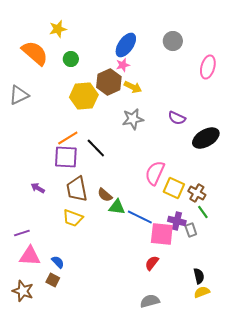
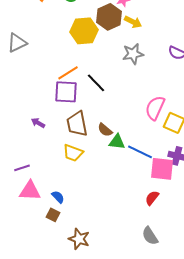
gray triangle: (19, 95) -> (17, 43), moved
brown star: (23, 291) -> (79, 239), moved
gray semicircle: (150, 301) -> (150, 236), turned -108

